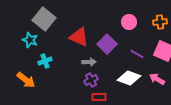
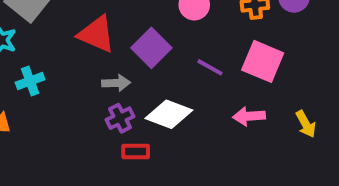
white diamond: (129, 78) -> (169, 114), moved
pink arrow: (157, 79) -> (249, 116), turned -35

